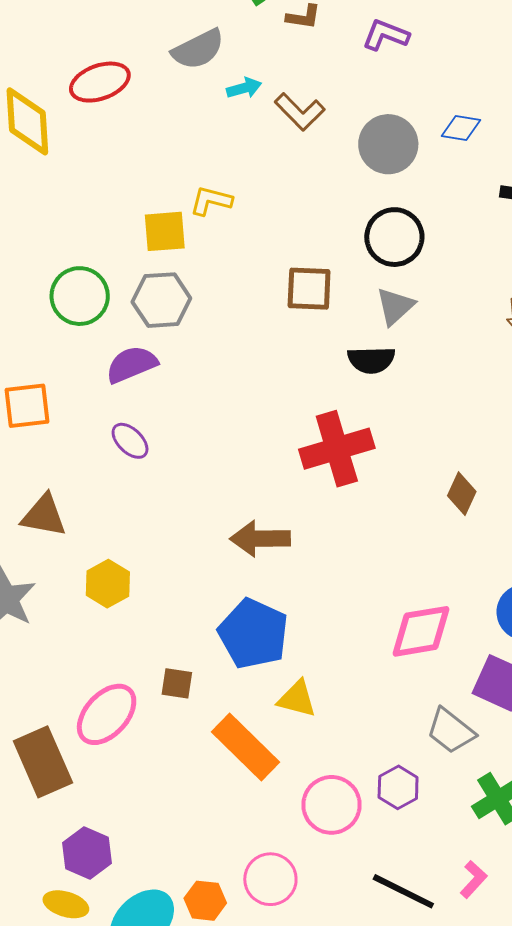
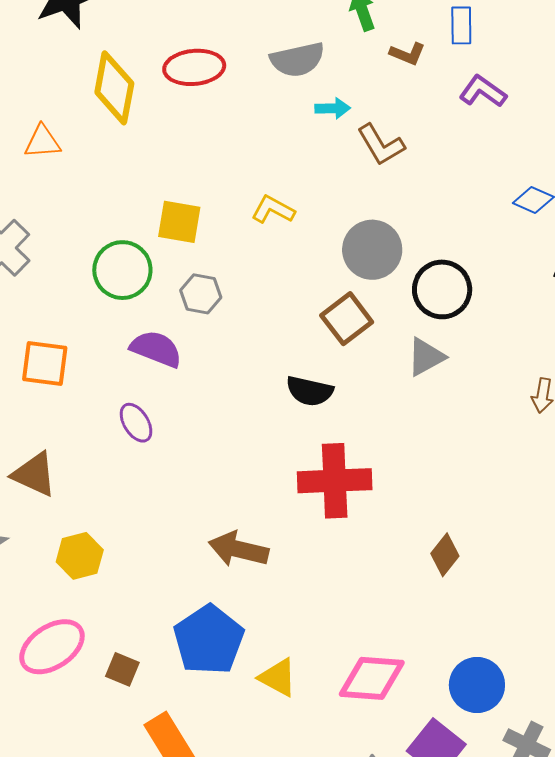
gray circle: (388, 144) -> (372, 250), moved
yellow square: (165, 231) -> (179, 222), moved
brown square: (309, 289) -> (347, 319), turned 36
gray hexagon: (161, 300) -> (201, 294), size x0.7
black semicircle: (371, 360) -> (310, 391), moved
purple semicircle: (132, 364) -> (156, 349), turned 30
yellow triangle: (297, 699) -> (278, 677), moved
pink ellipse: (107, 714) -> (52, 647), moved

